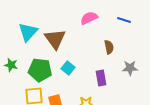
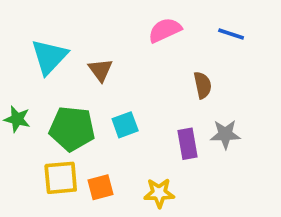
brown triangle: (55, 39) -> (100, 70), size x0.6
cyan square: (68, 68) -> (125, 125), turned 32
gray star: (130, 68) -> (225, 134), moved

